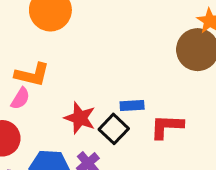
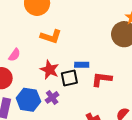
orange L-shape: (32, 75) -> (51, 36), moved
black square: (114, 129) -> (69, 78), turned 30

